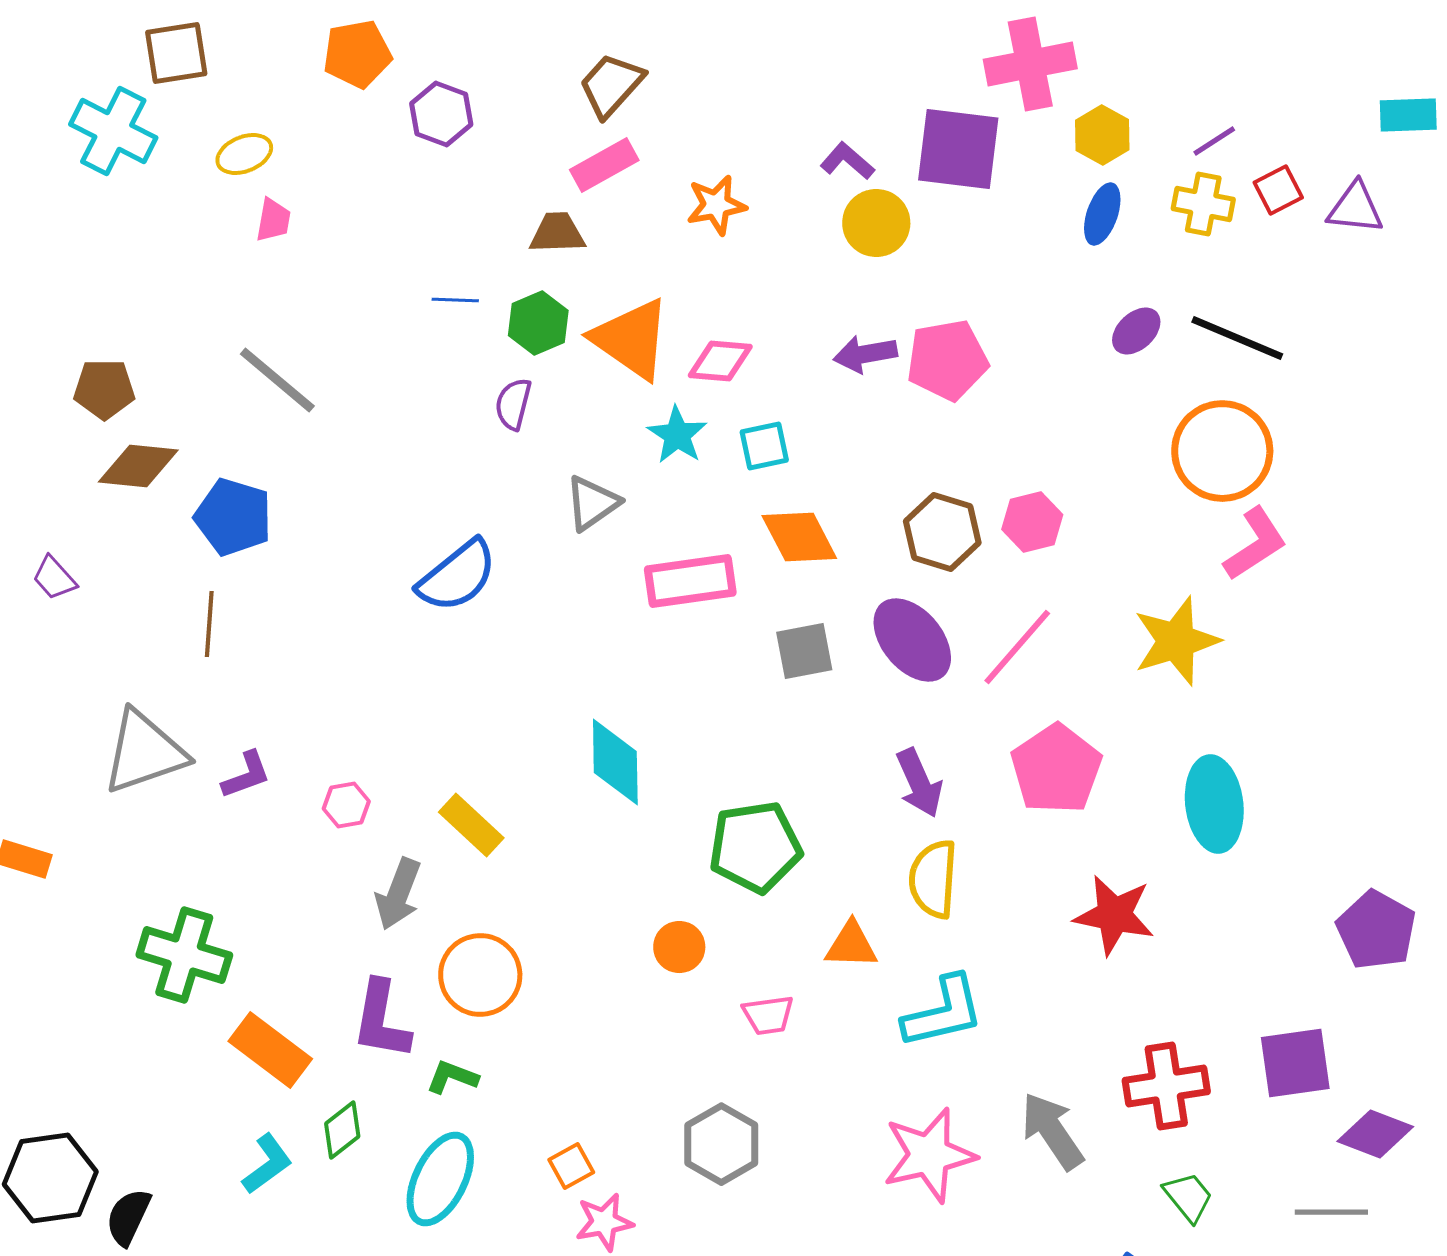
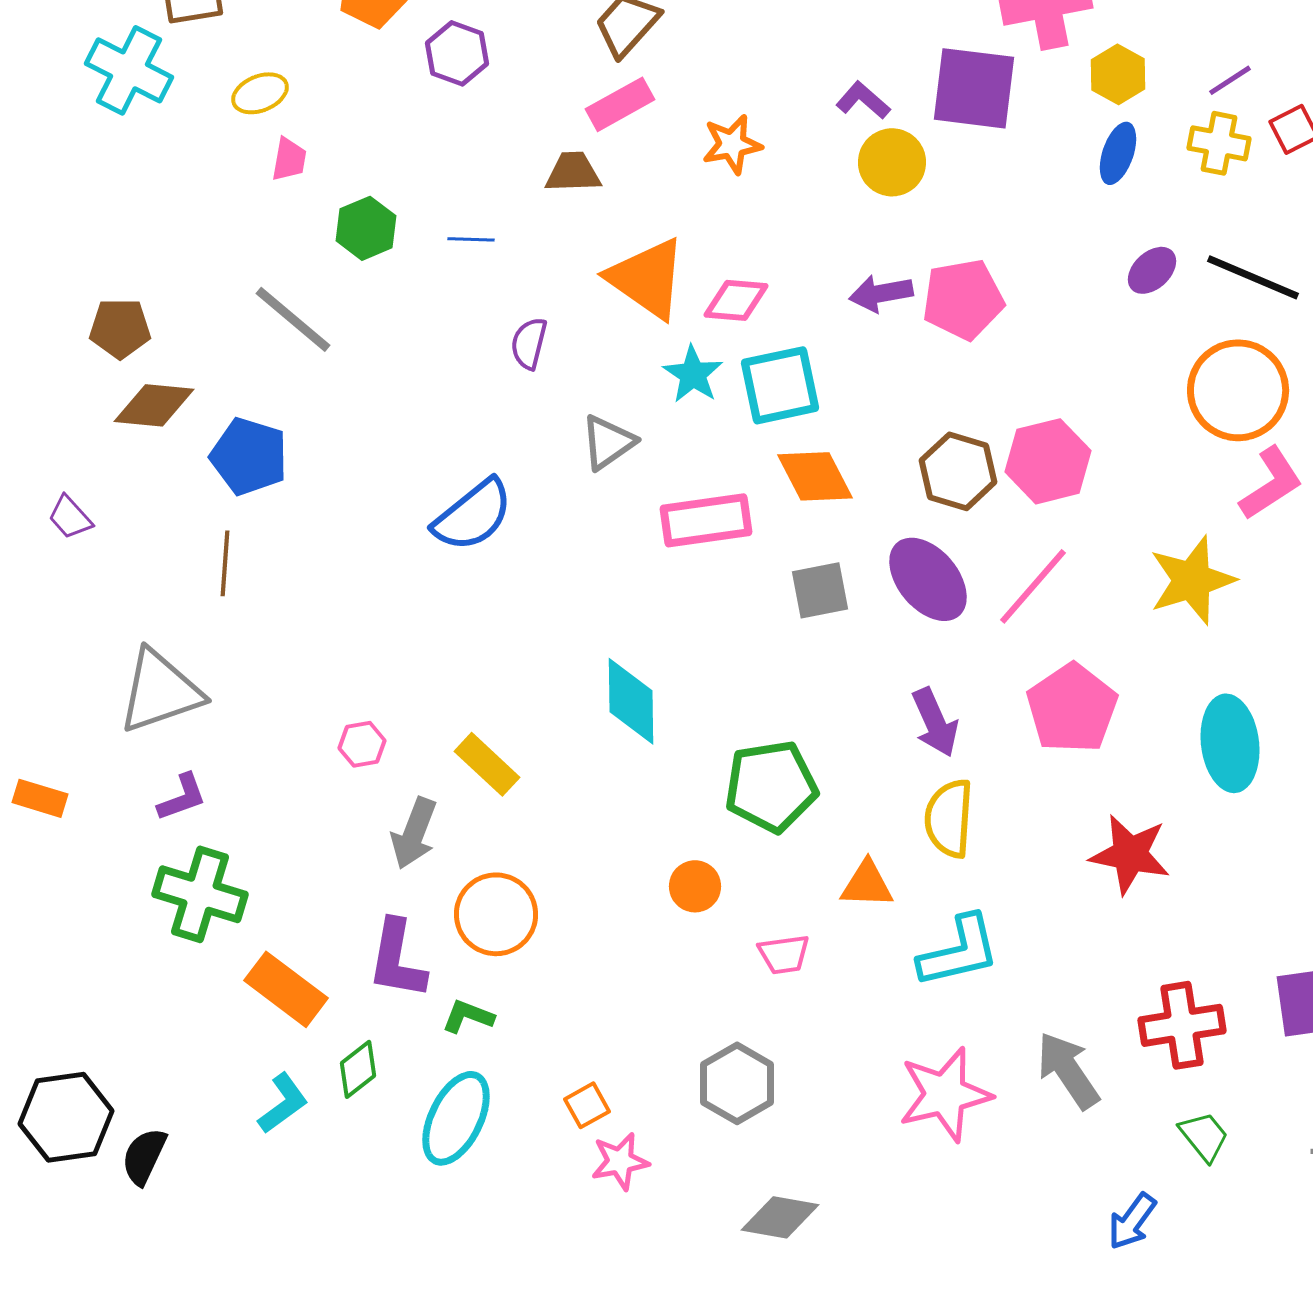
green hexagon: (538, 323) -> (366, 228), moved
cyan square: (764, 446) -> (780, 385), size x1.6
pink hexagon: (1032, 522) -> (1048, 461), size x1.4
purple L-shape: (246, 775) -> (182, 797), moved

